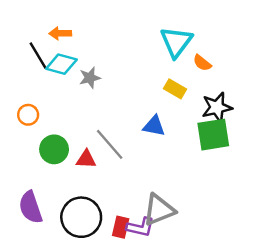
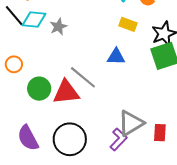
red triangle: (86, 159) -> (66, 92), size x1.6
red rectangle: (121, 227) -> (160, 133), moved
purple L-shape: (140, 227) -> (118, 139), turned -50

